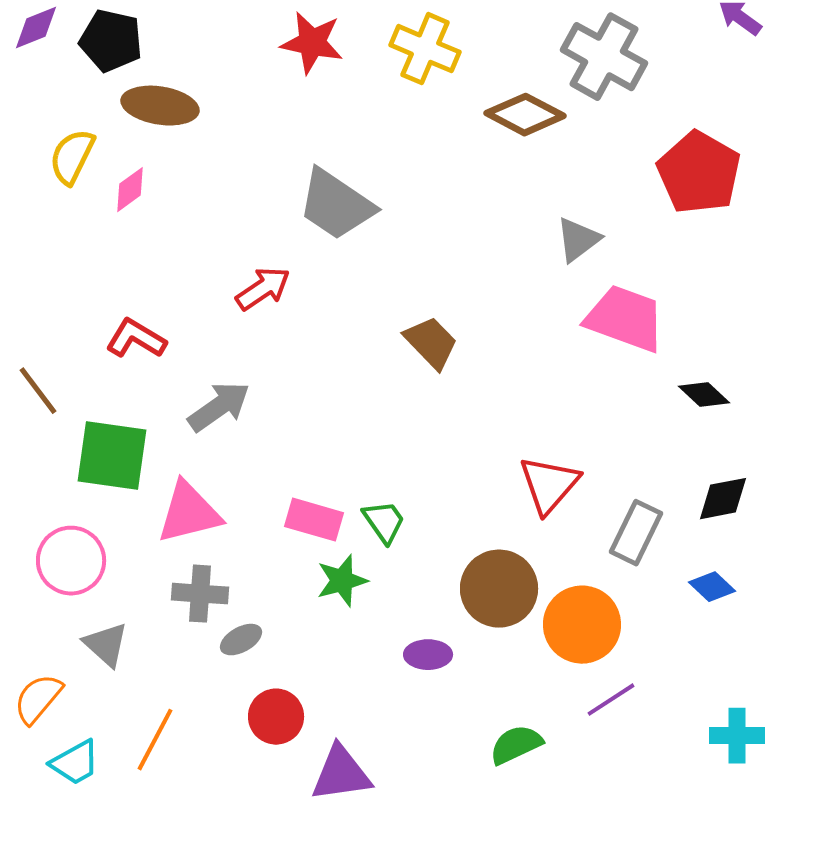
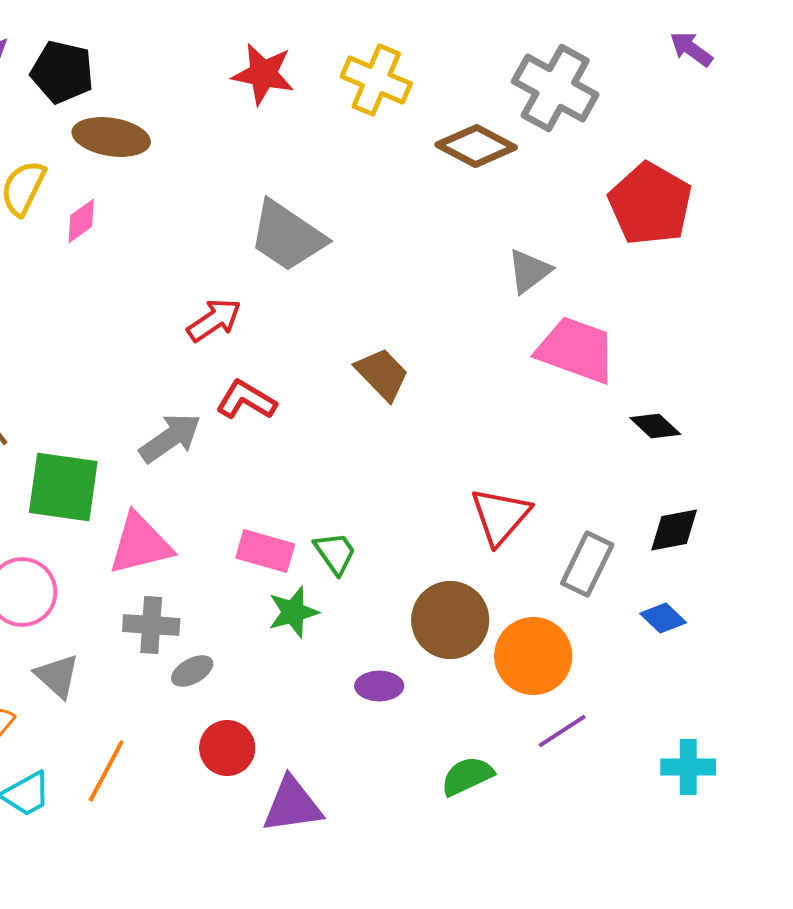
red L-shape: (136, 339) -> (246, 400), moved

